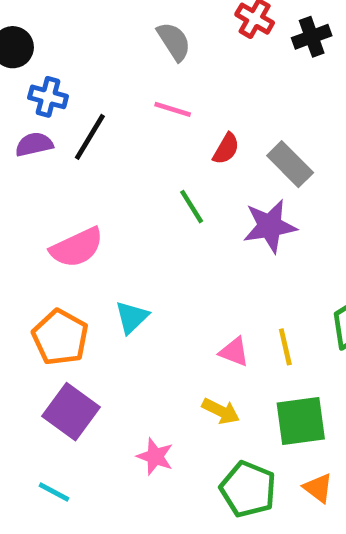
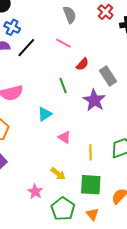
purple star: (270, 226) -> (94, 100), turned 30
cyan triangle: (132, 317) -> (45, 114), moved
pink triangle: (234, 352) -> (64, 137), moved
pink star: (155, 456) -> (35, 192), moved

